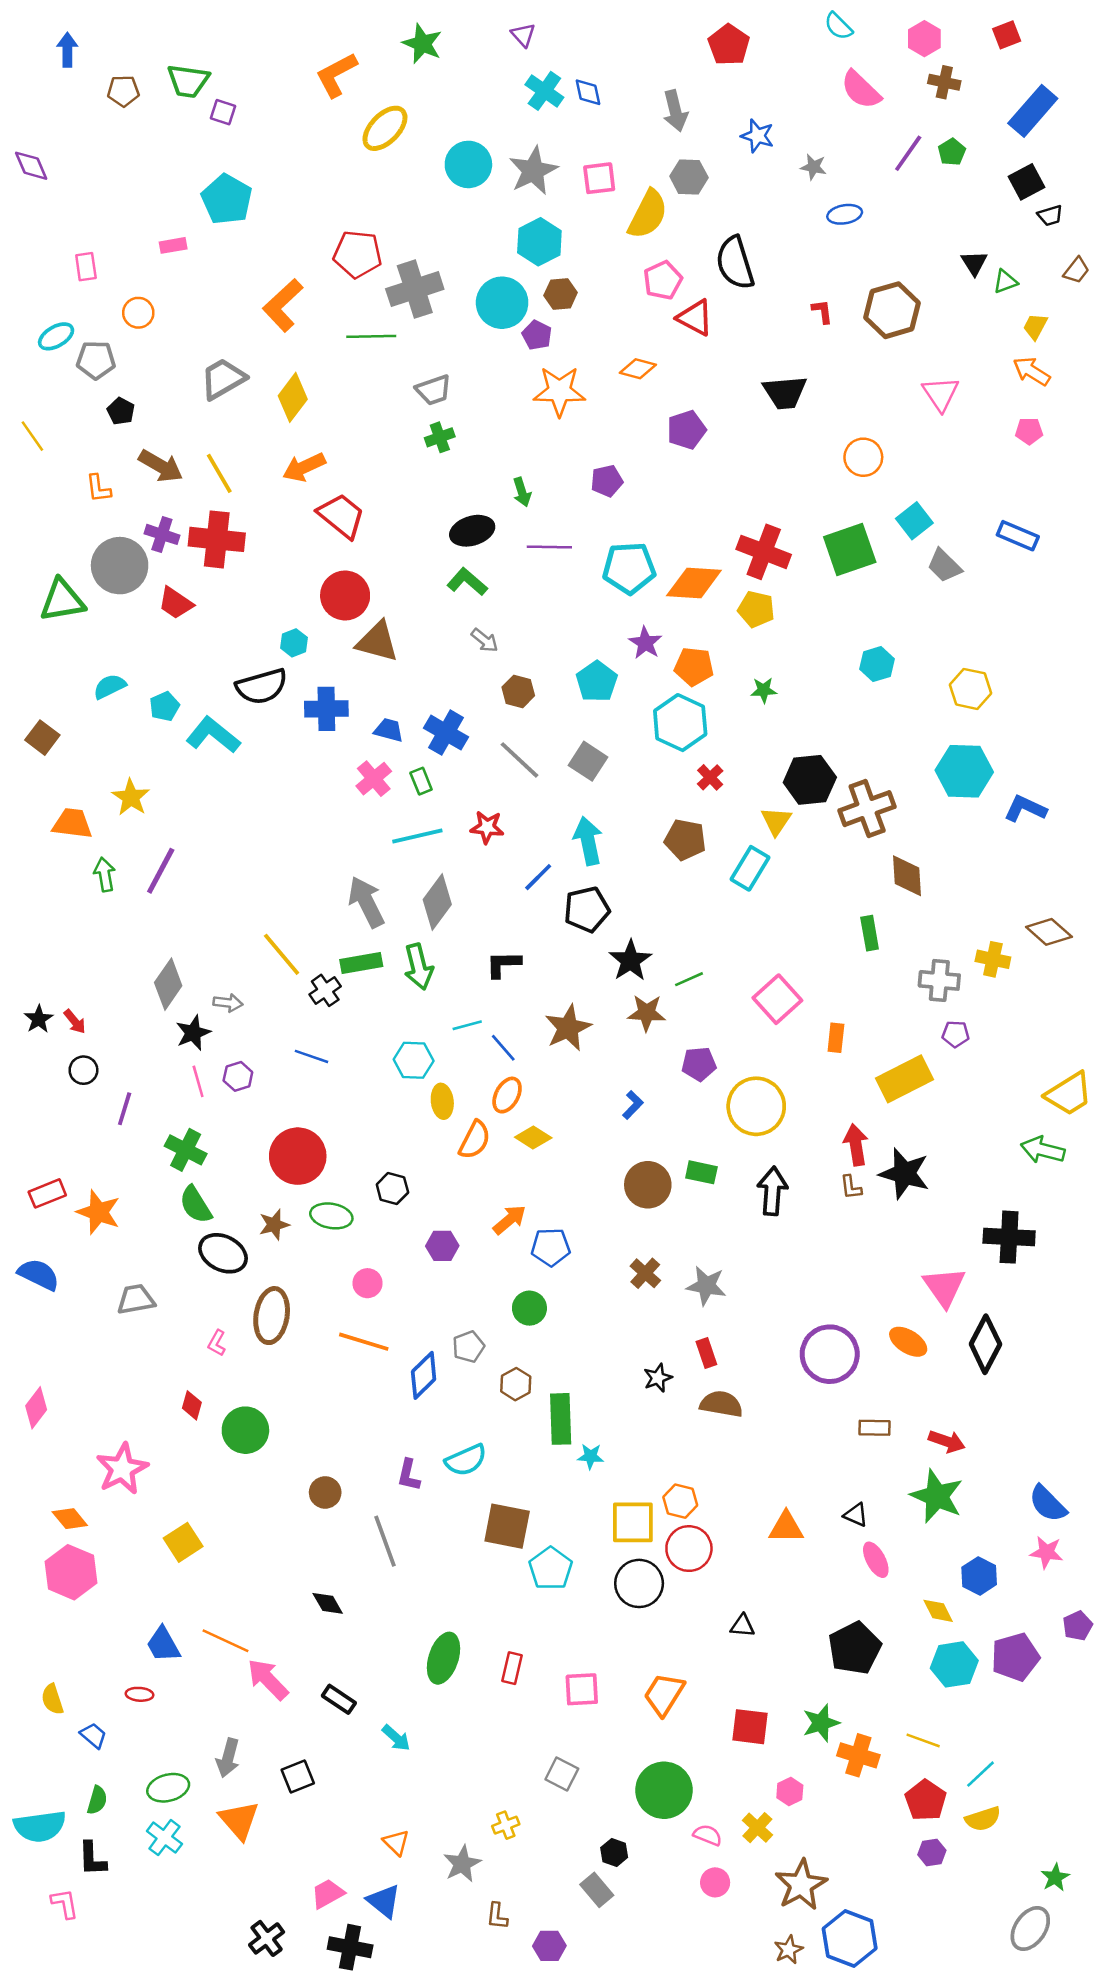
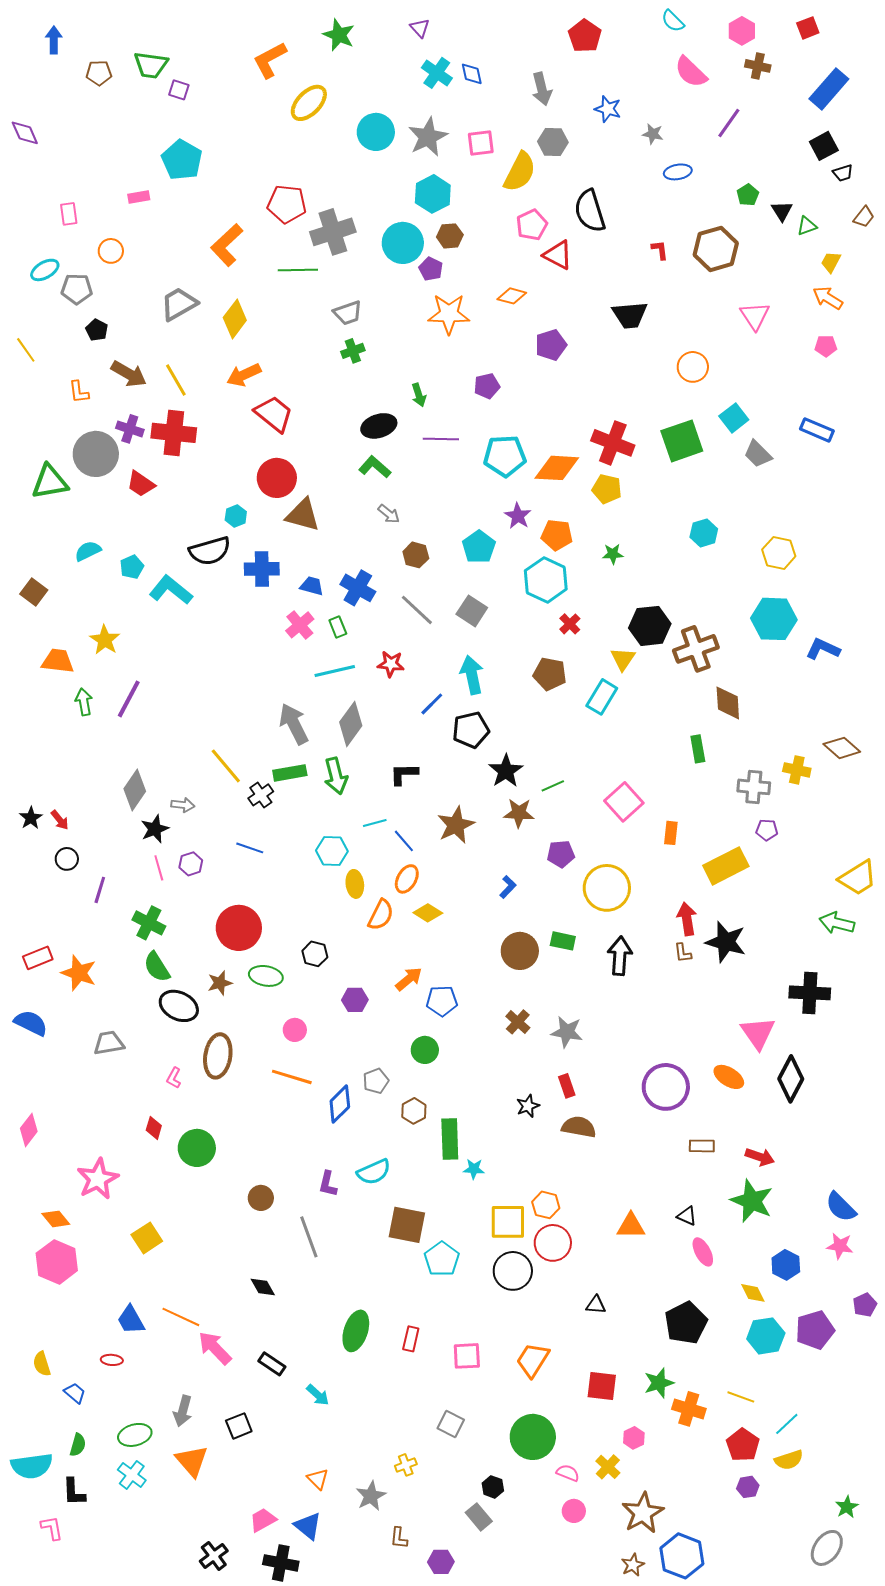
green pentagon: (952, 152) -> (748, 195), moved

